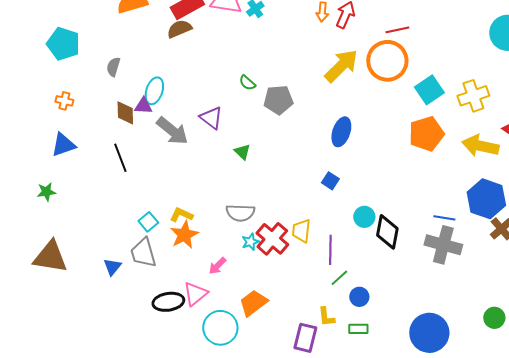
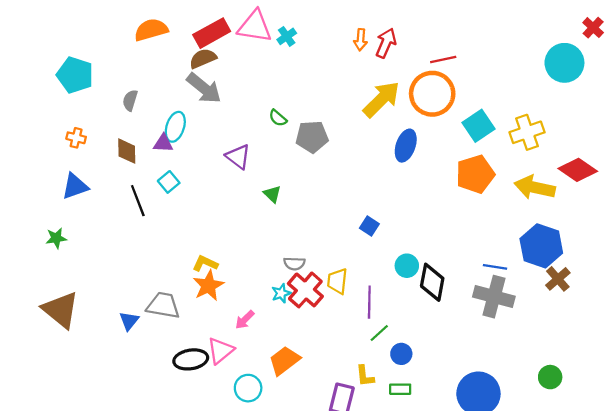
brown diamond: (125, 113) -> (127, 151), moved
gray arrow: (172, 131) -> (204, 88), moved
blue ellipse: (341, 132) -> (406, 146), moved
gray semicircle: (240, 213) -> (294, 264), moved, size x0.7
cyan square: (148, 222) -> (169, 182), moved
gray trapezoid: (143, 253) -> (163, 305), turned 116
brown triangle: (50, 257) -> (61, 310), turned 30
cyan circle: (220, 328) -> (248, 388), size x0.7

